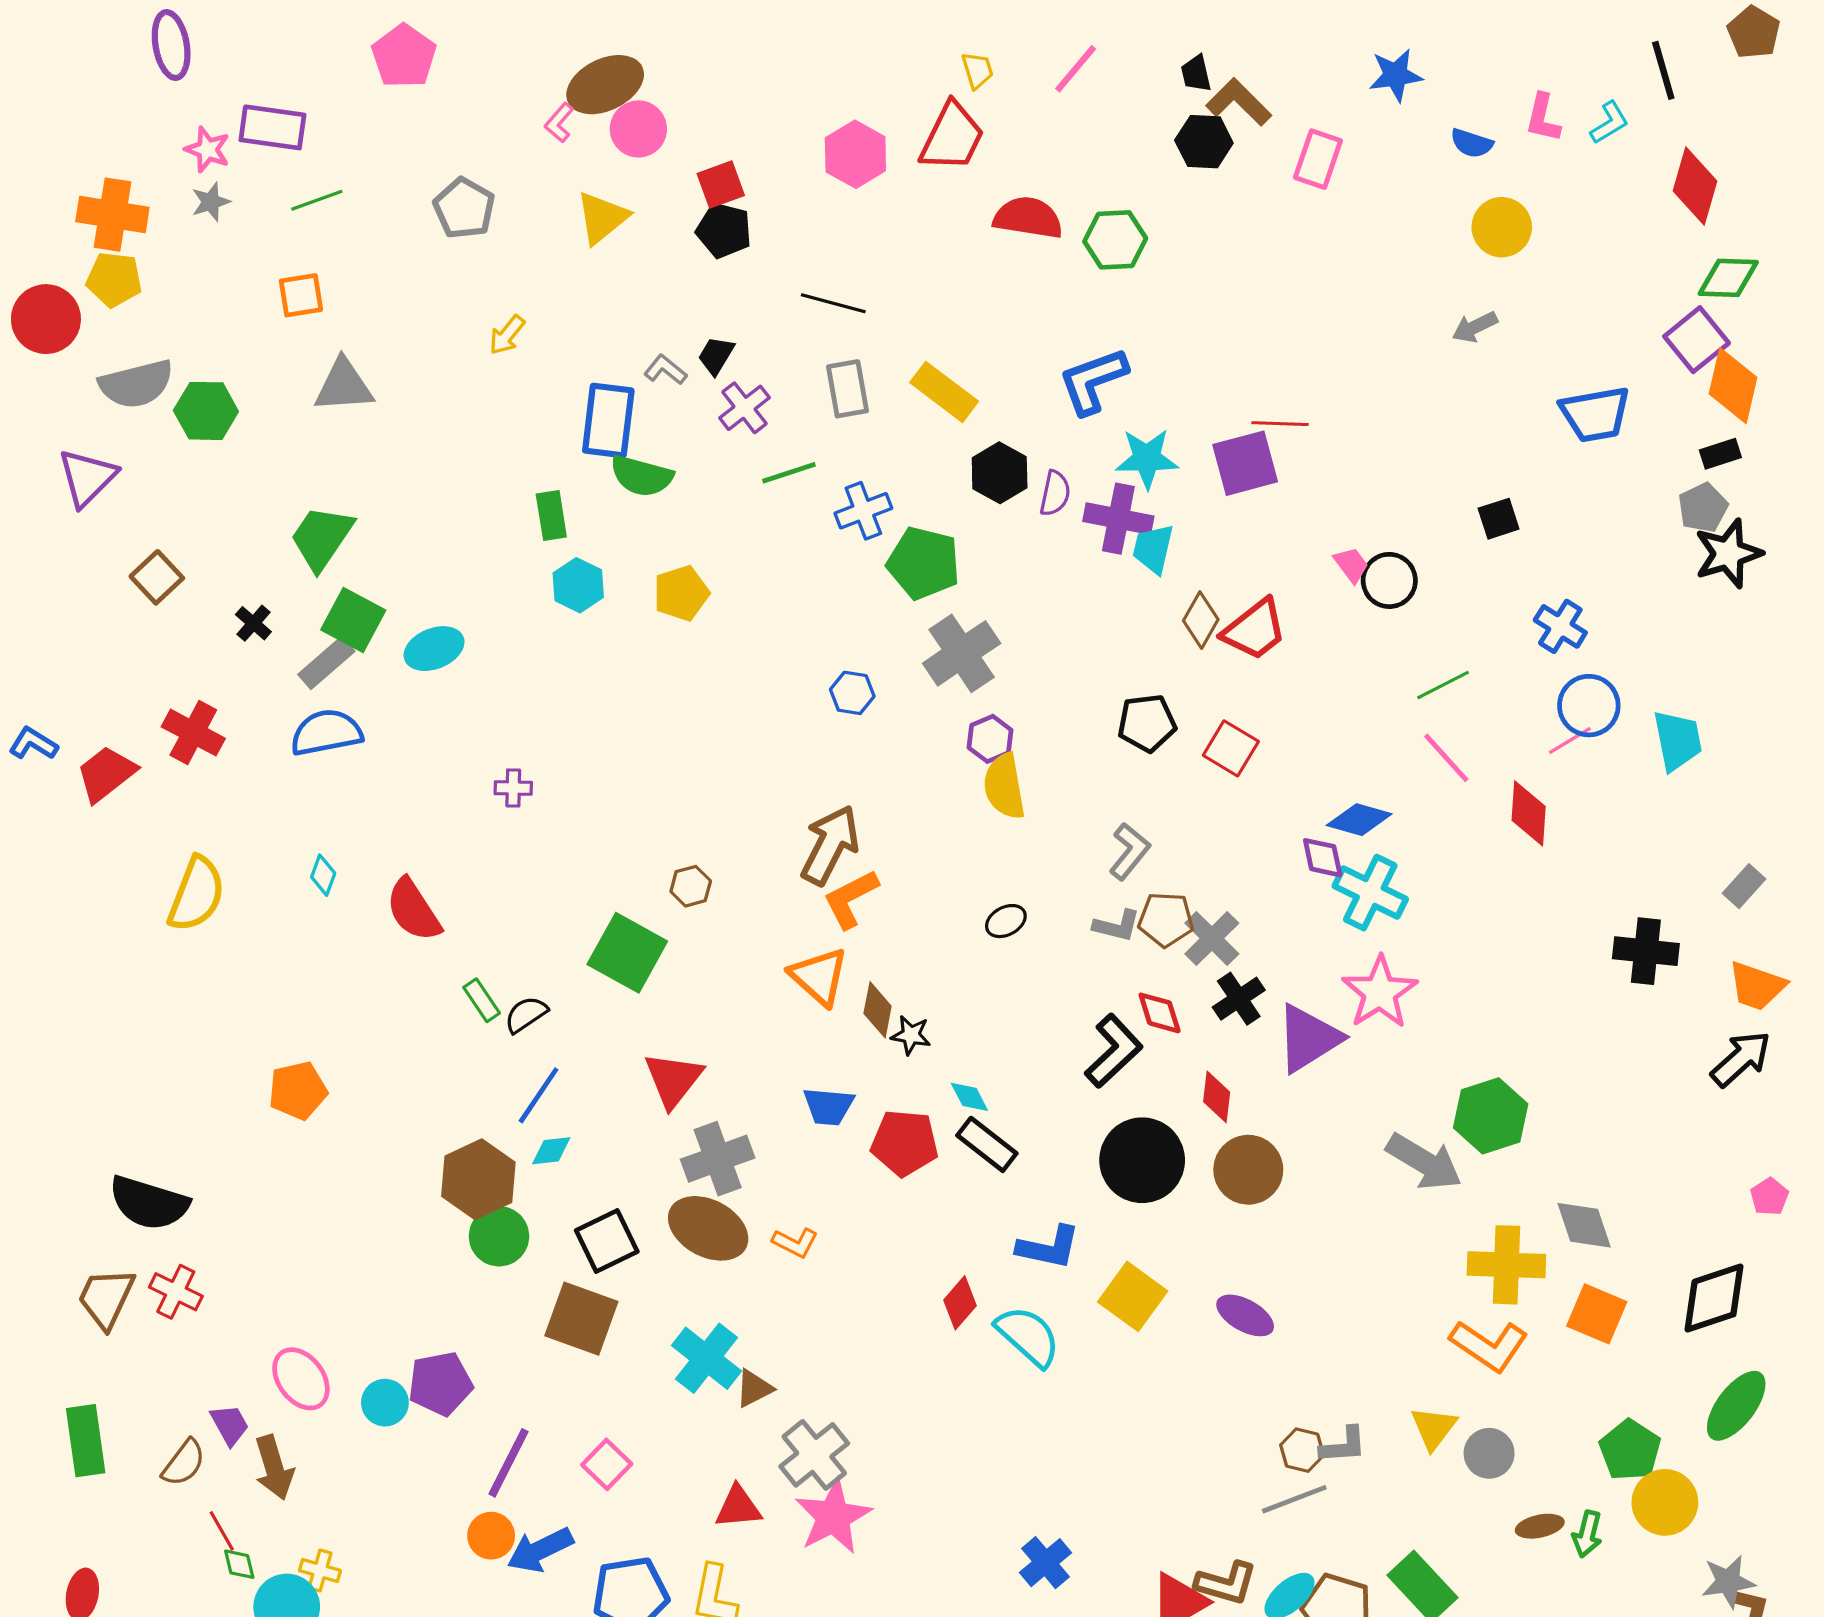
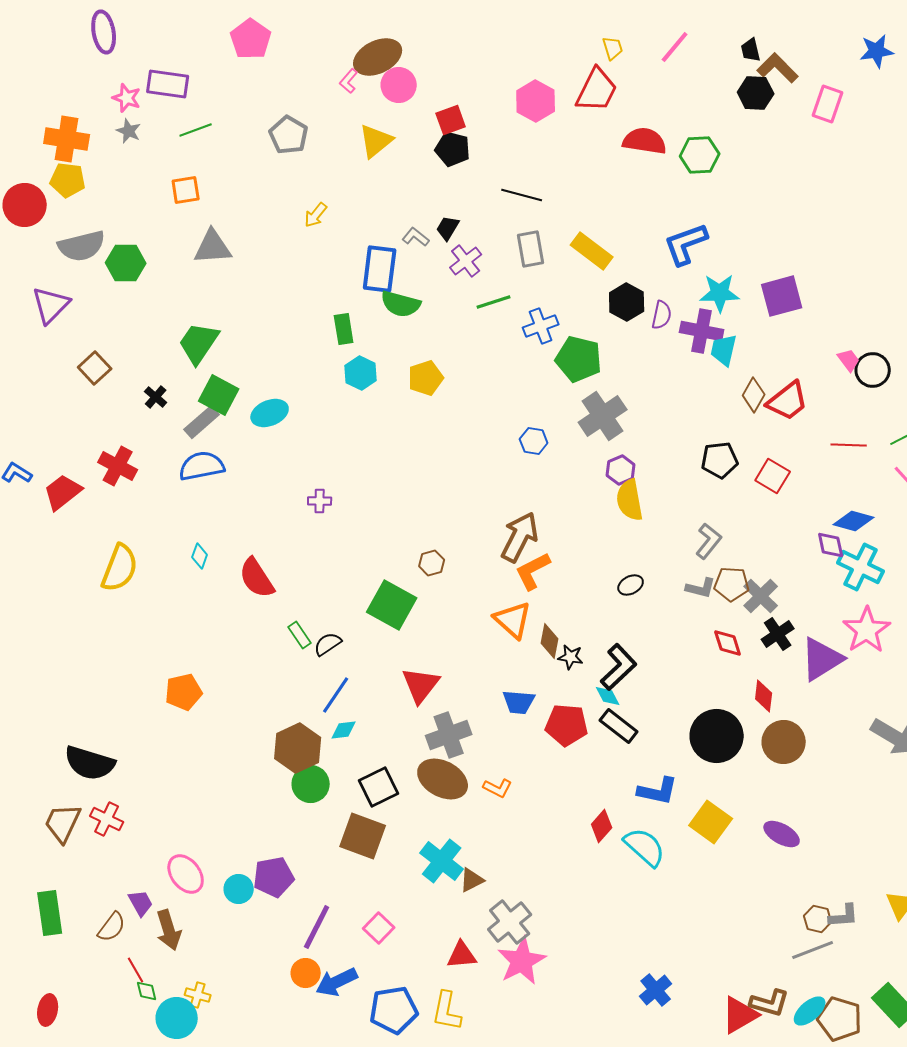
gray star: (211, 202) -> (129, 131), turned -30
red line: (1280, 424) -> (849, 445), moved
black L-shape: (1114, 1051) -> (619, 667), moved

